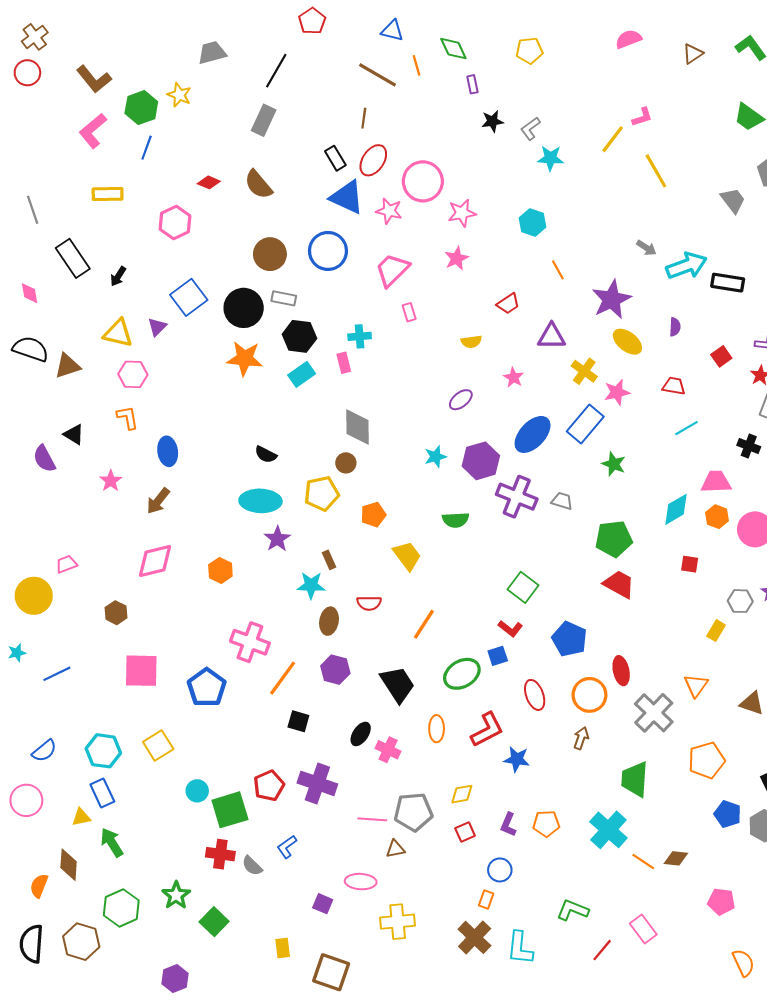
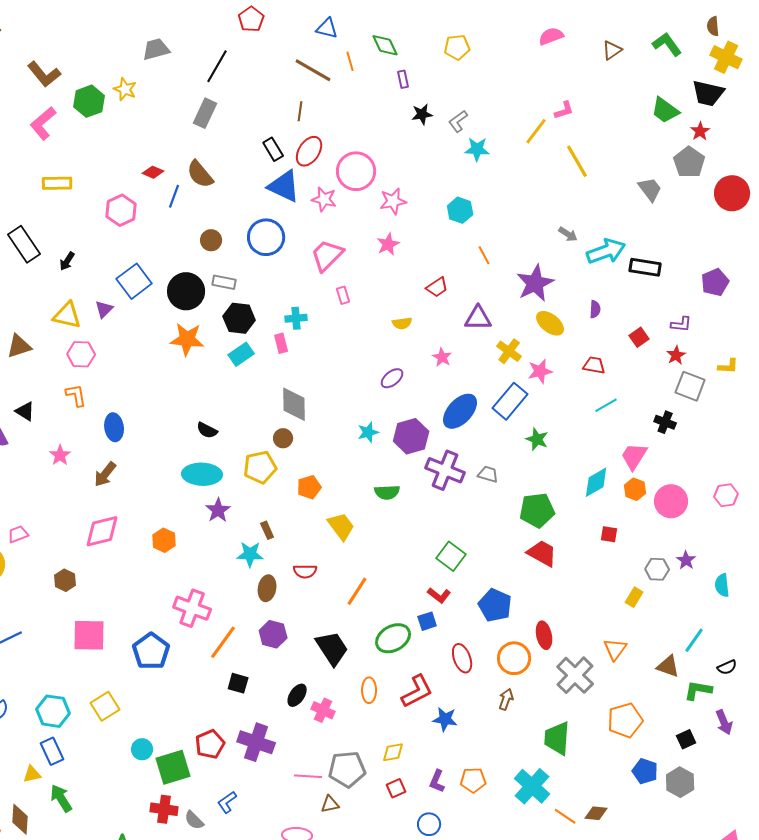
blue line: (147, 148) -> (174, 196), moved
brown circle: (270, 254) -> (211, 240), size x0.7
pink trapezoid: (716, 482) -> (634, 456), turned -56

